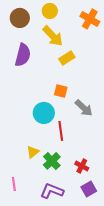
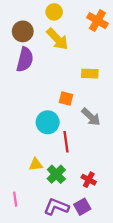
brown circle: (20, 18) -> (23, 31), moved
yellow rectangle: (67, 58) -> (90, 74), moved, turned 35
yellow triangle: (33, 152) -> (36, 164), turned 32
purple square: (89, 189) -> (82, 207), moved

